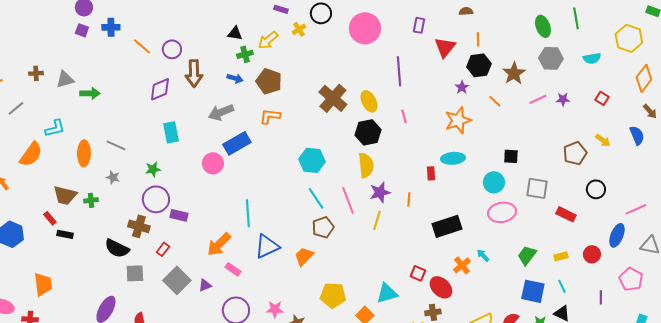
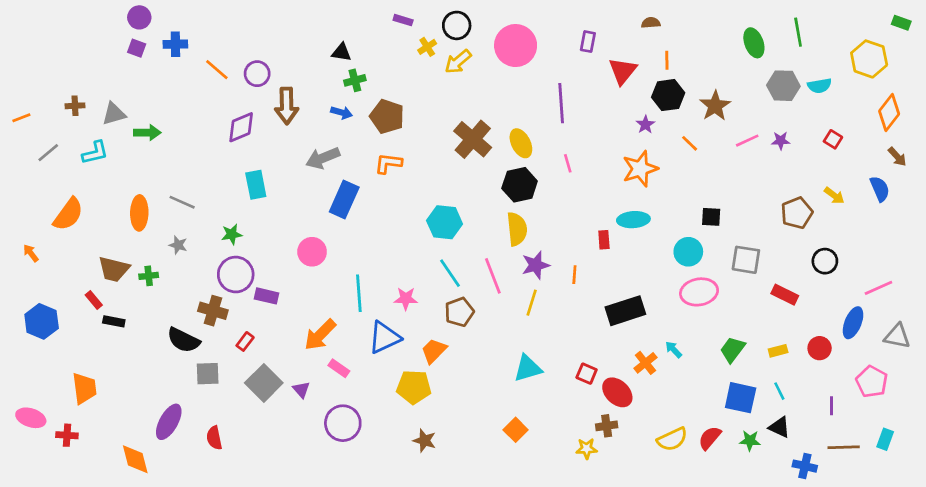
yellow arrow: (268, 40) -> (458, 62), moved
gray hexagon: (551, 58) -> (783, 86), moved
cyan L-shape: (55, 128) -> (95, 153), moved
blue rectangle: (237, 143) -> (344, 200), turned -36
pink circle: (213, 163) -> (312, 252), moved
purple triangle: (205, 285) -> (301, 390), turned -48
cyan triangle: (387, 293) -> (528, 368), moved
yellow pentagon: (333, 295) -> (414, 387), moved
pink star: (275, 309) -> (406, 299), moved

